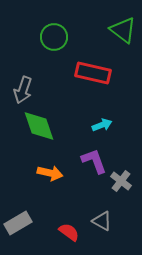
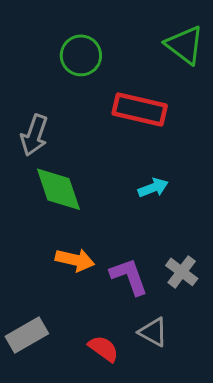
purple L-shape: (94, 161) -> (129, 276), moved

